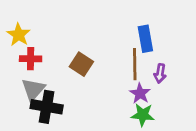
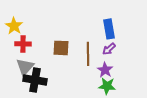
brown square: (81, 64) -> (61, 48), turned -30
brown line: (135, 64) -> (88, 54), moved
purple arrow: (160, 73) -> (109, 49), moved, turned 40

